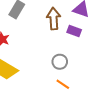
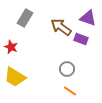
brown arrow: (54, 19) -> (61, 27), turned -50

